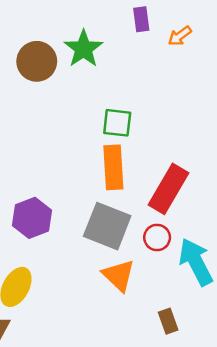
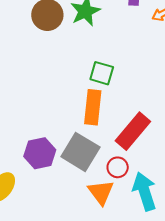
purple hexagon: (32, 218) -> (40, 153), moved
orange triangle: (119, 275) -> (101, 192), moved

